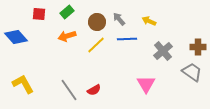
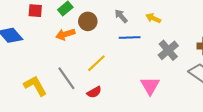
brown circle: (97, 22) -> (88, 21), moved
yellow line: (96, 45) -> (96, 63), moved
yellow L-shape: (23, 84) -> (35, 86), moved
gray line: (69, 90) -> (66, 78), moved

